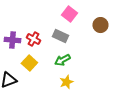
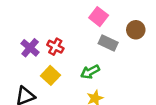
gray rectangle: (60, 36) -> (108, 43), moved
purple cross: (12, 40) -> (30, 48), turned 35

